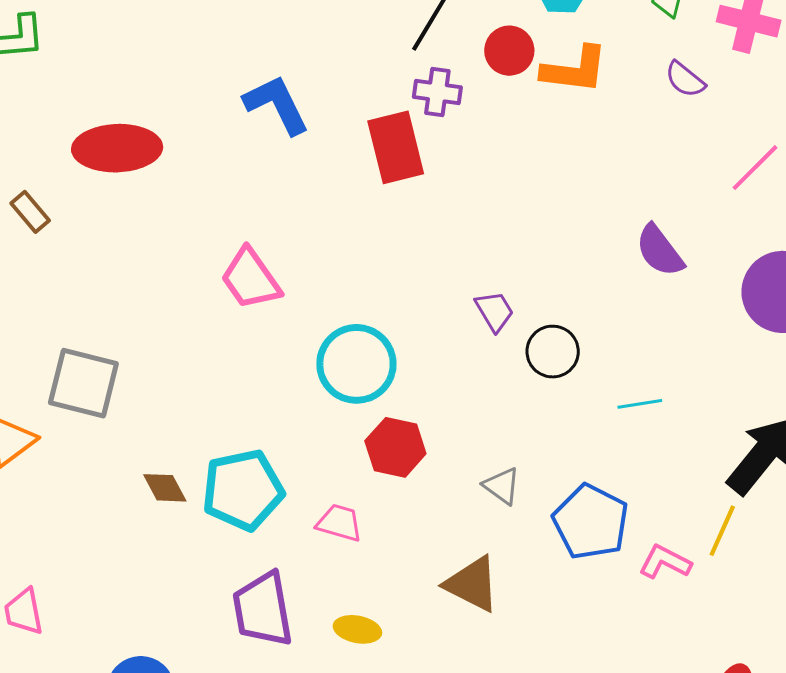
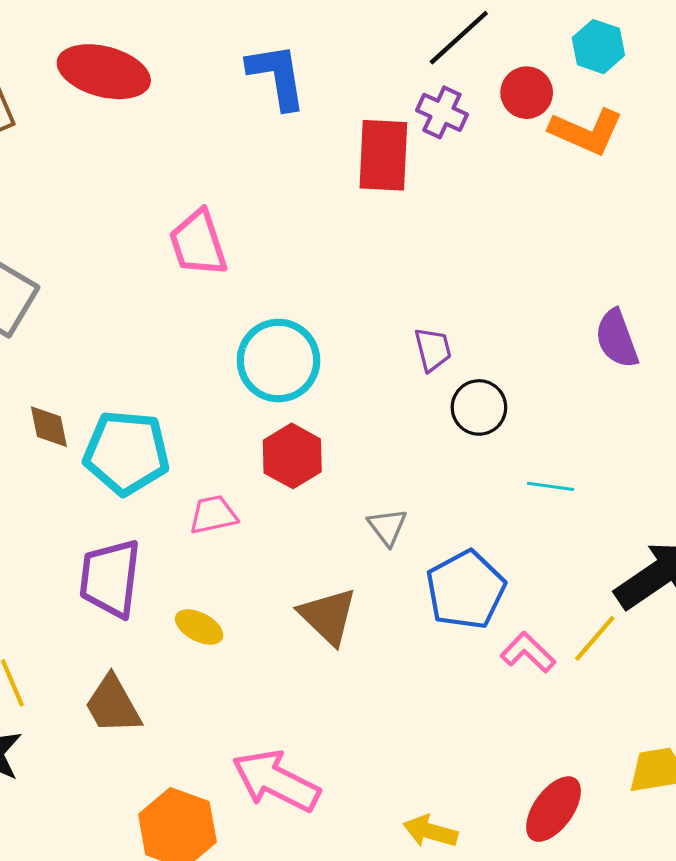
pink trapezoid: (339, 523) -> (213, 515), turned -45

